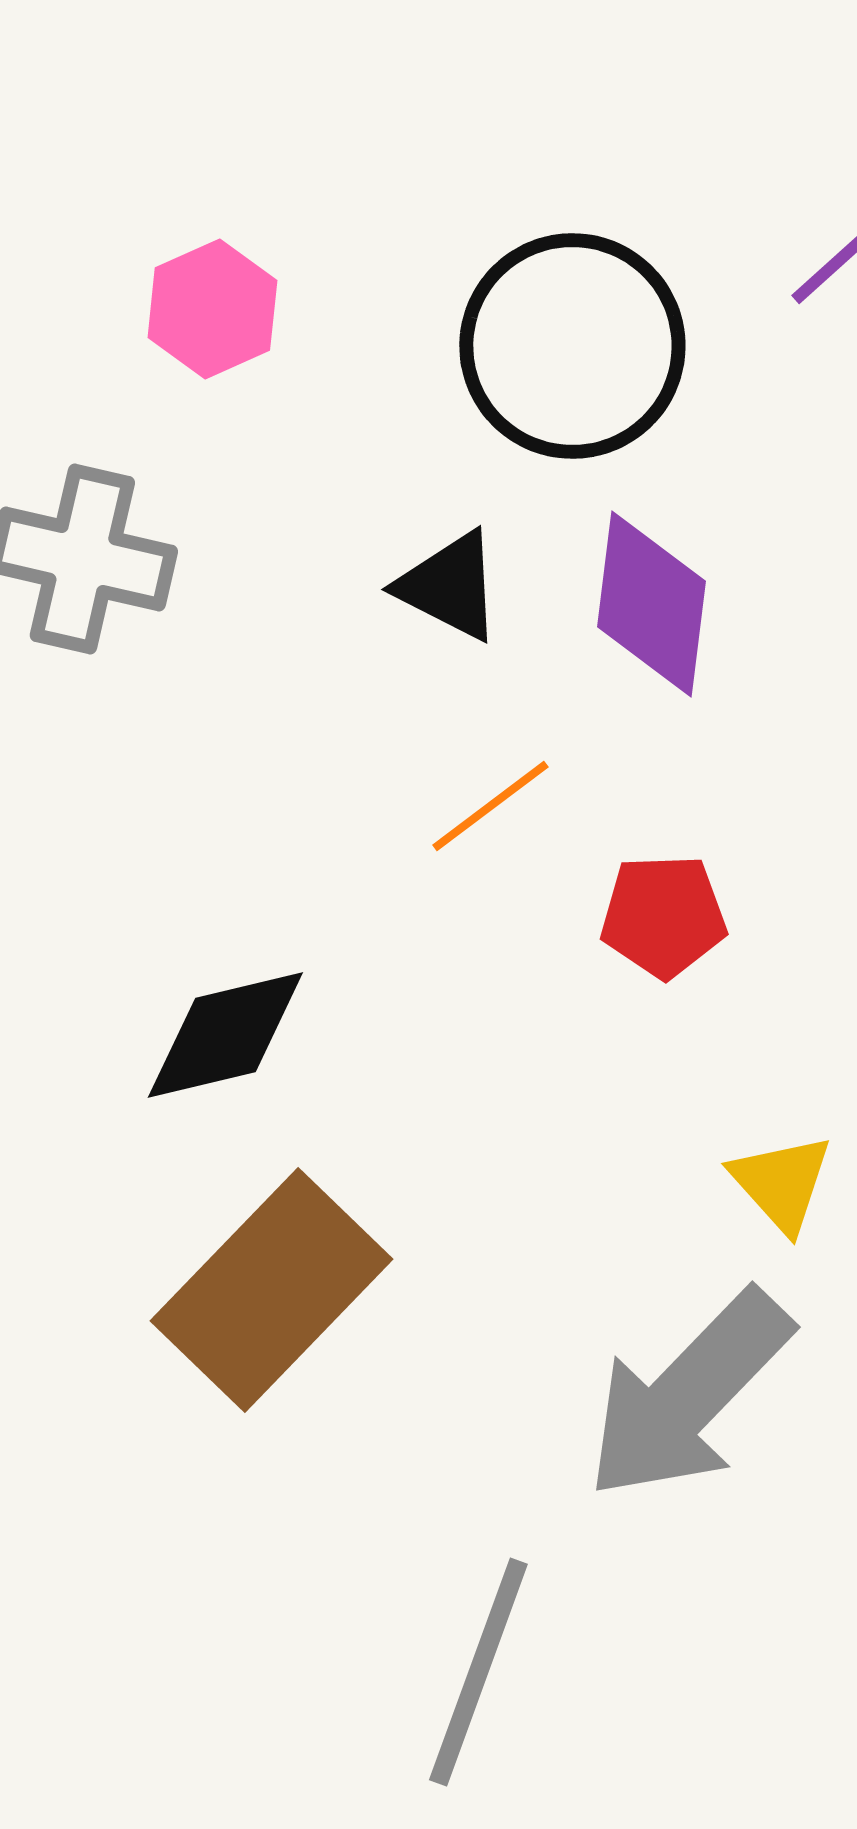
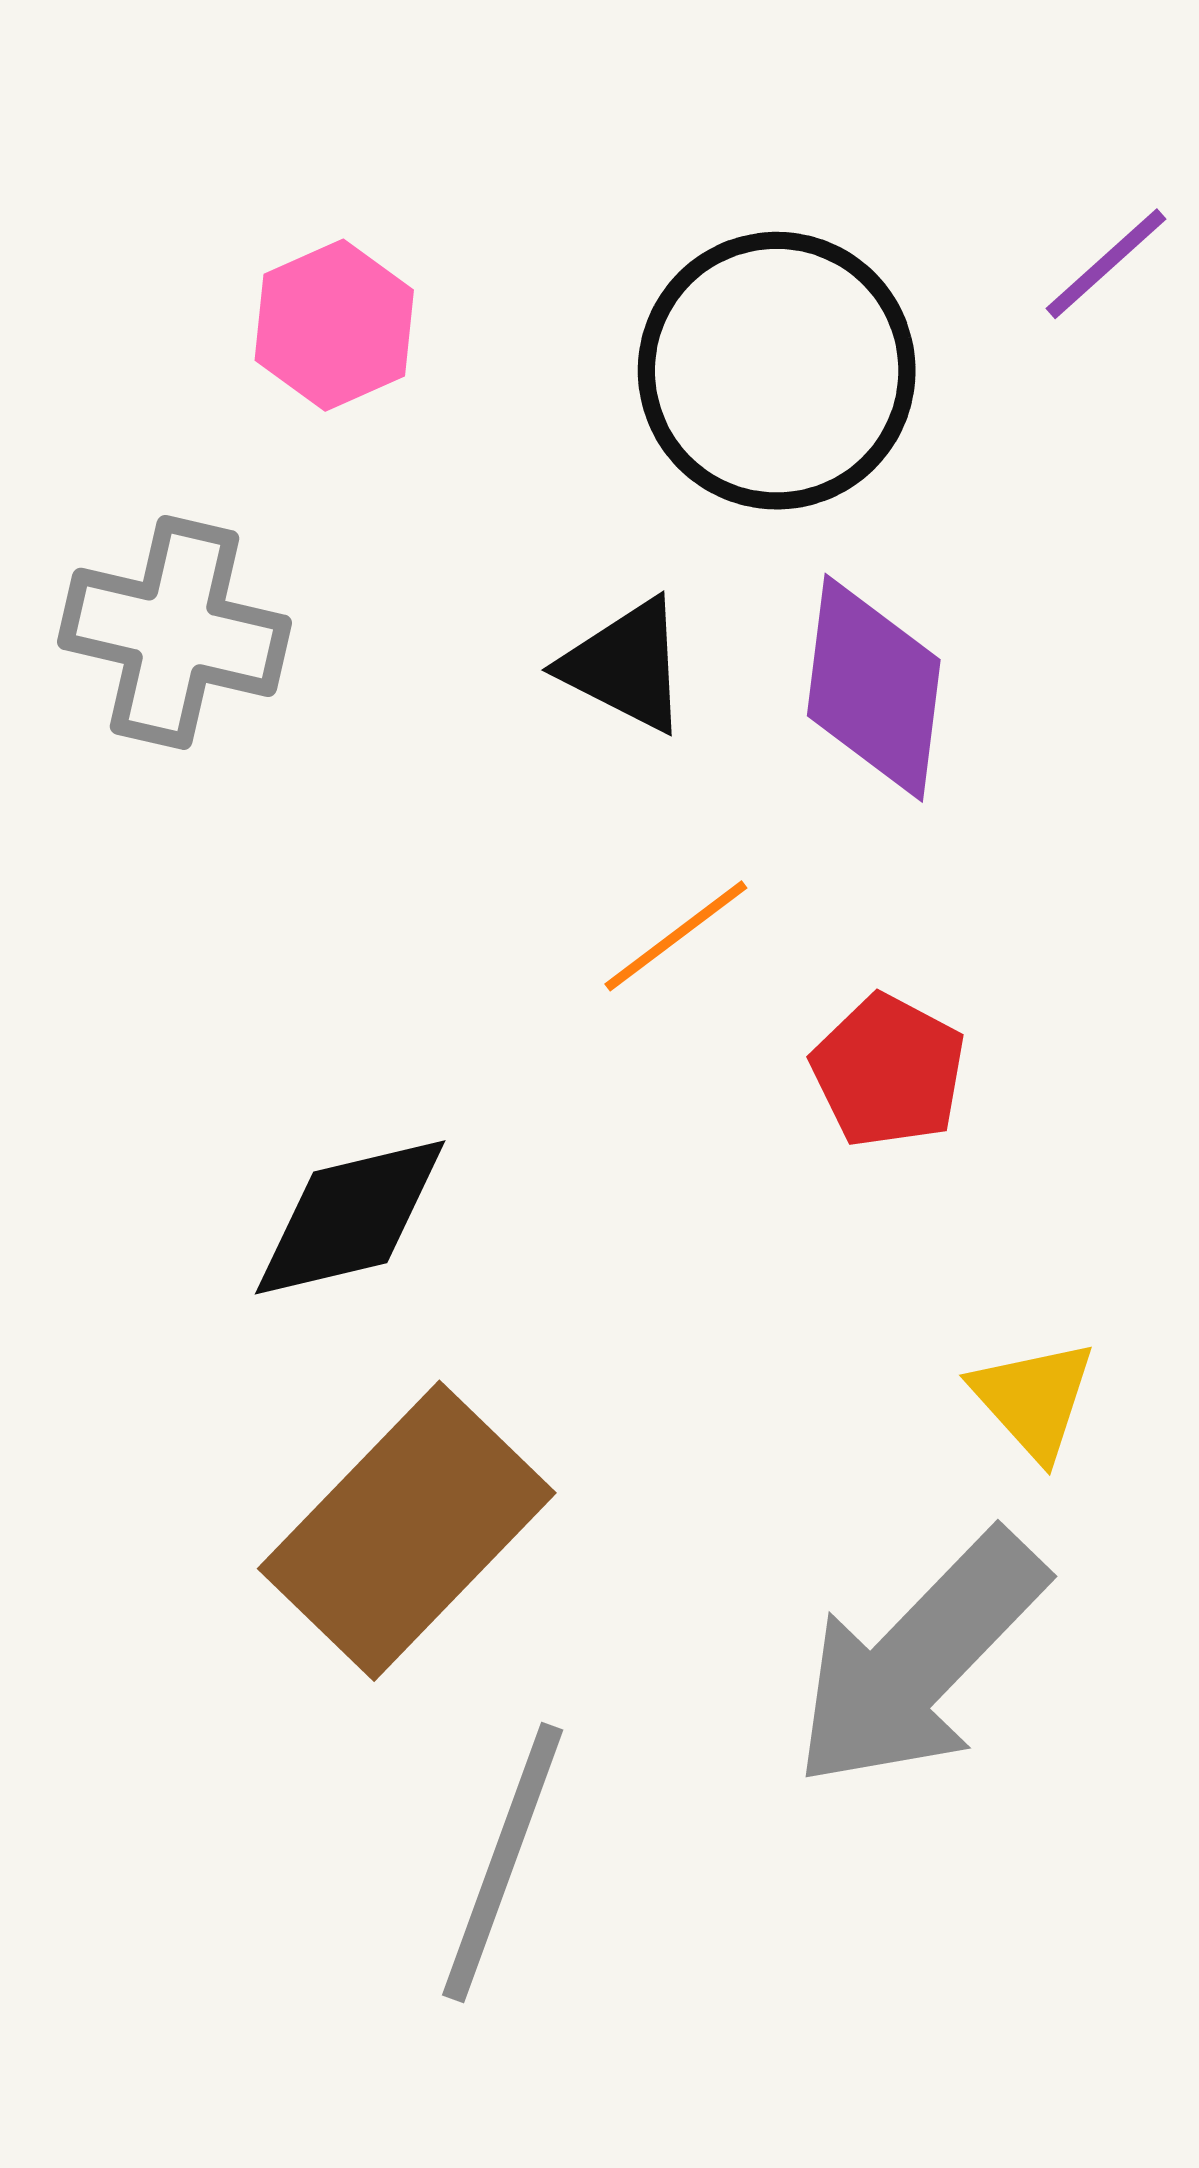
red pentagon: (663, 916) -> (889, 1071), turned 30
gray line: (478, 1672) -> (503, 1863), moved

